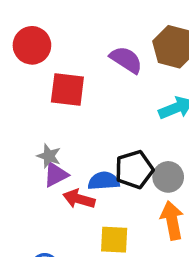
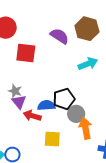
purple triangle: (56, 175) -> (19, 102), turned -42
gray circle: (168, 177) -> (76, 114), moved

